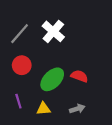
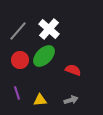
green ellipse: (52, 79) -> (44, 56), moved

